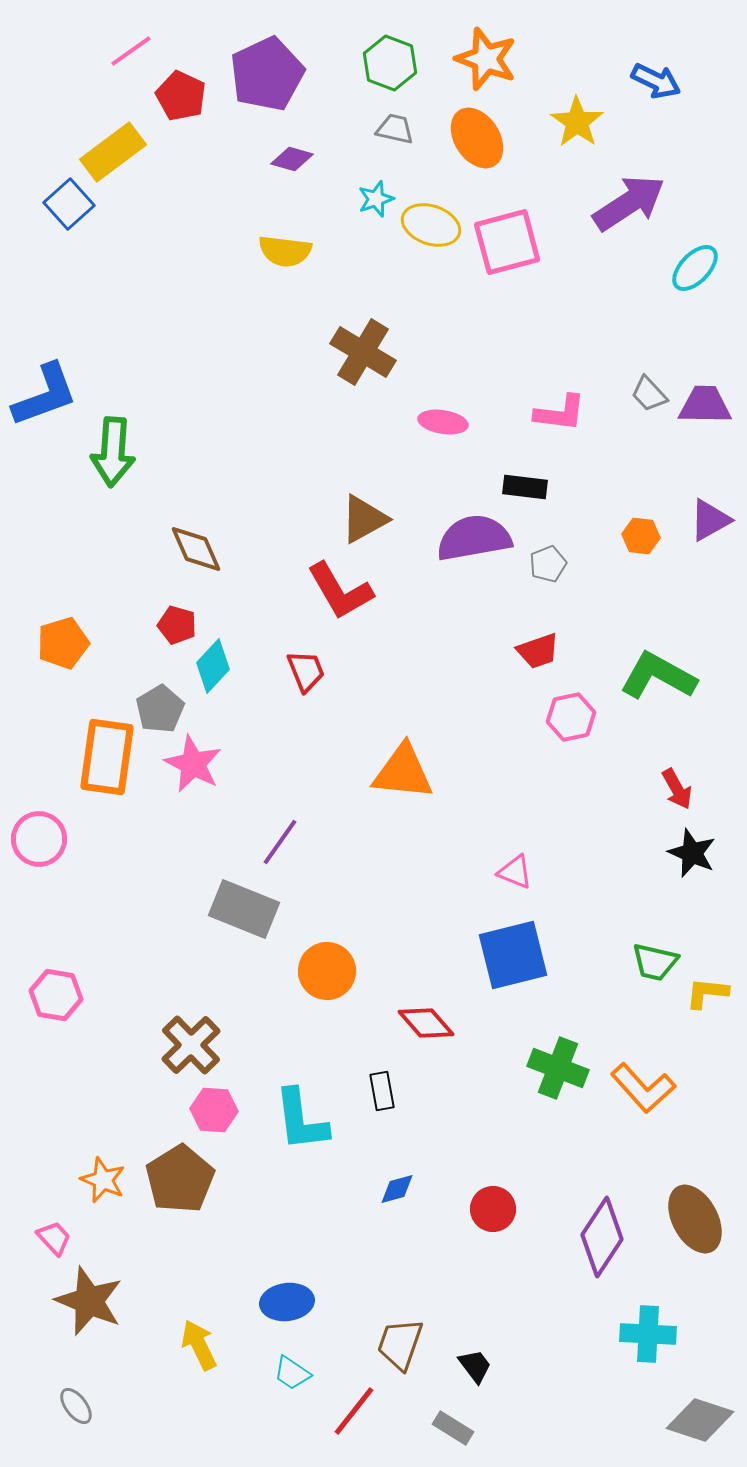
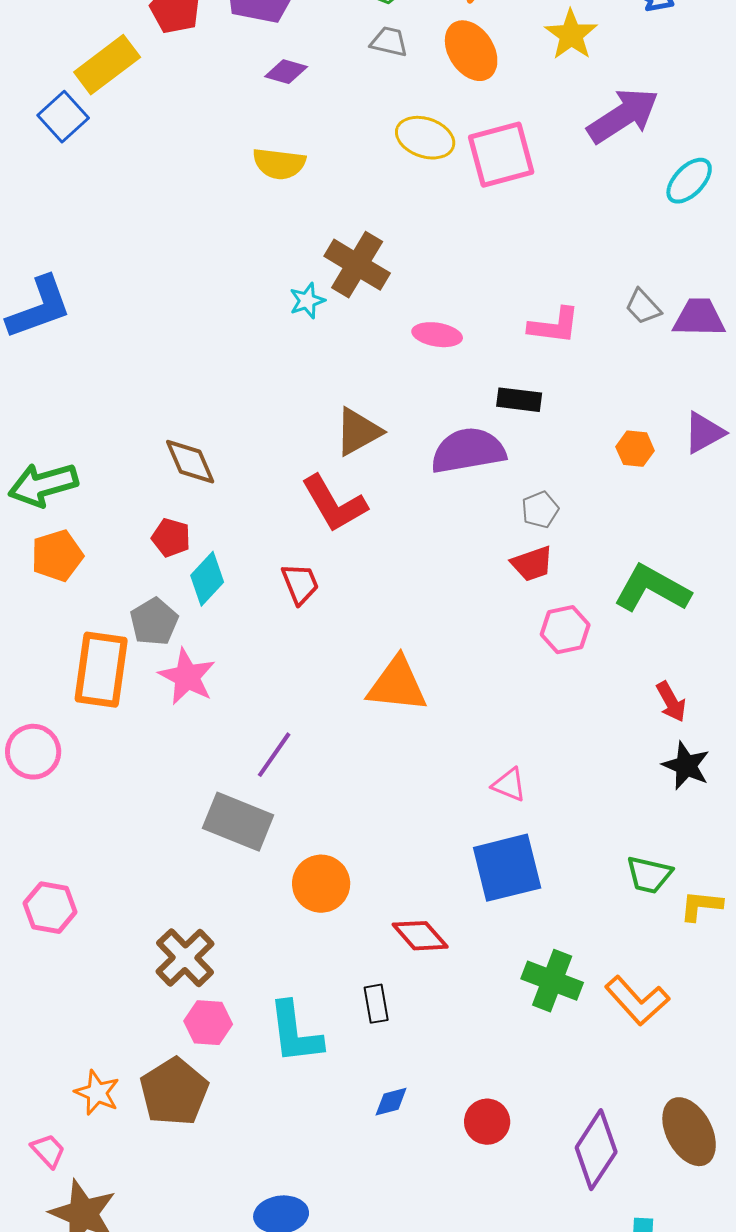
cyan star: (376, 199) -> (307, 301), moved
green arrow: (113, 452) -> (43, 485), moved, turned 70
gray pentagon: (548, 564) -> (540, 510), moved

